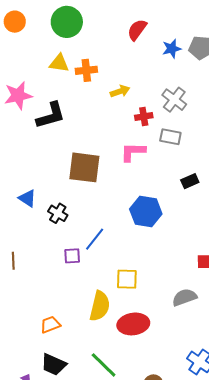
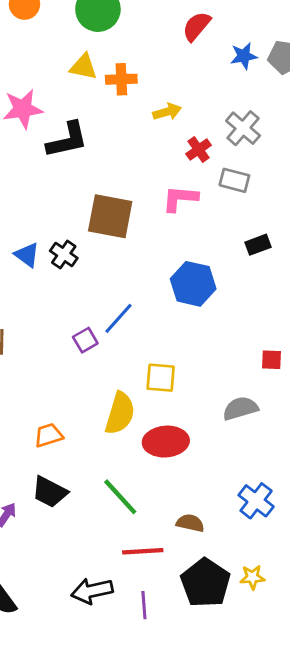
red cross: (144, 117) -> (199, 149), turned -30
black cross: (58, 213) -> (64, 254), moved
purple square: (72, 256) -> (85, 340), turned -30

